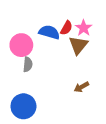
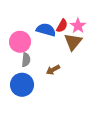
brown arrow: (81, 87) -> (53, 70), moved
blue circle: (23, 106) -> (22, 85), moved

